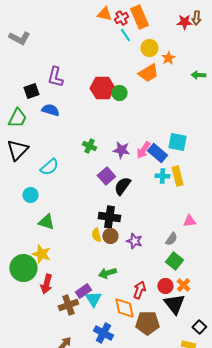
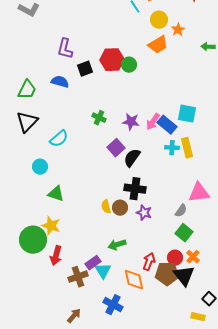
black square: (31, 91) -> (85, 69), moved
black cross: (109, 217) -> (135, 189), moved
pink triangle: (189, 221) -> (199, 193), size x1.6
brown pentagon: (147, 323) -> (167, 274), moved

